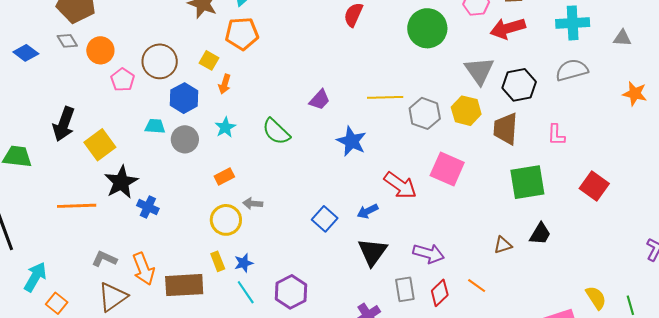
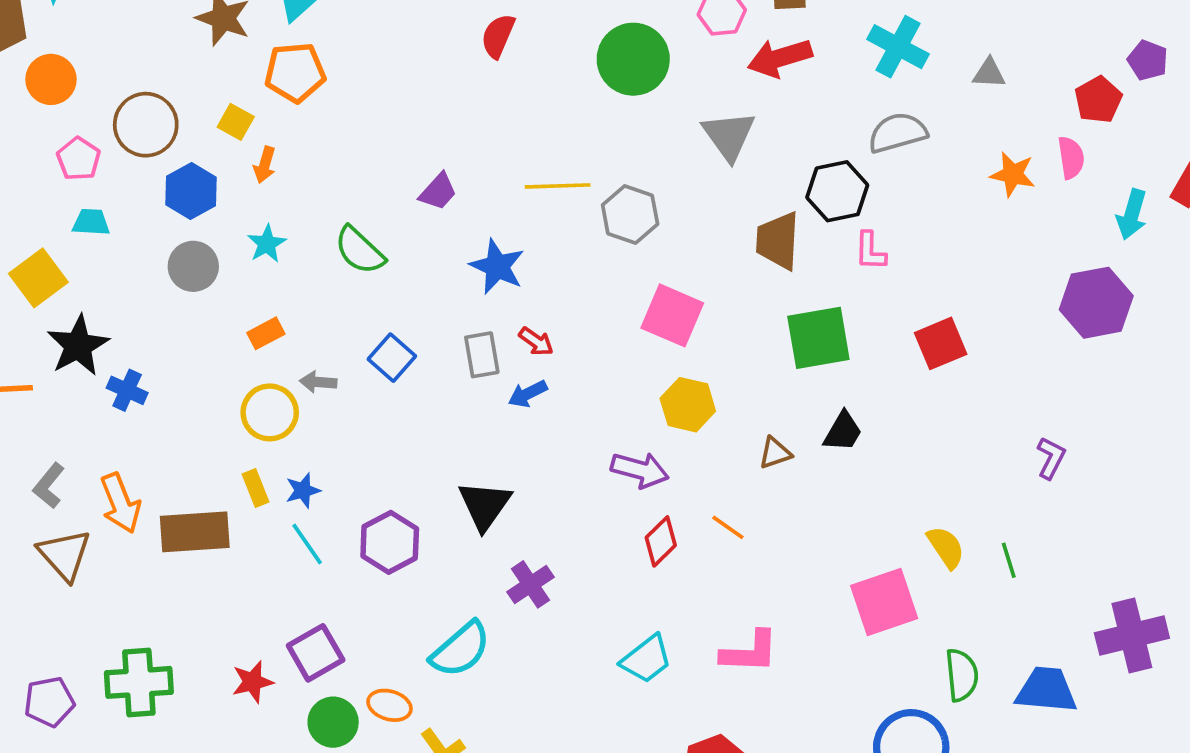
cyan cross: (573, 23) -> (898, 47), turned 32
orange circle: (100, 50) -> (51, 79), moved
black hexagon: (519, 85) -> (837, 191), moved
yellow hexagon: (466, 111) -> (688, 405), moved
cyan trapezoid: (155, 126) -> (91, 222), moved
red arrow: (400, 185) -> (536, 341), moved, size x0.6
red square: (594, 186) -> (941, 343), turned 32
blue square: (325, 219) -> (392, 358), moved
black triangle: (372, 252) -> (485, 505), moved
gray L-shape: (104, 259) -> (49, 486), turned -75
gray rectangle: (405, 289) -> (482, 355), moved
brown triangle: (113, 297) -> (64, 555), turned -36

